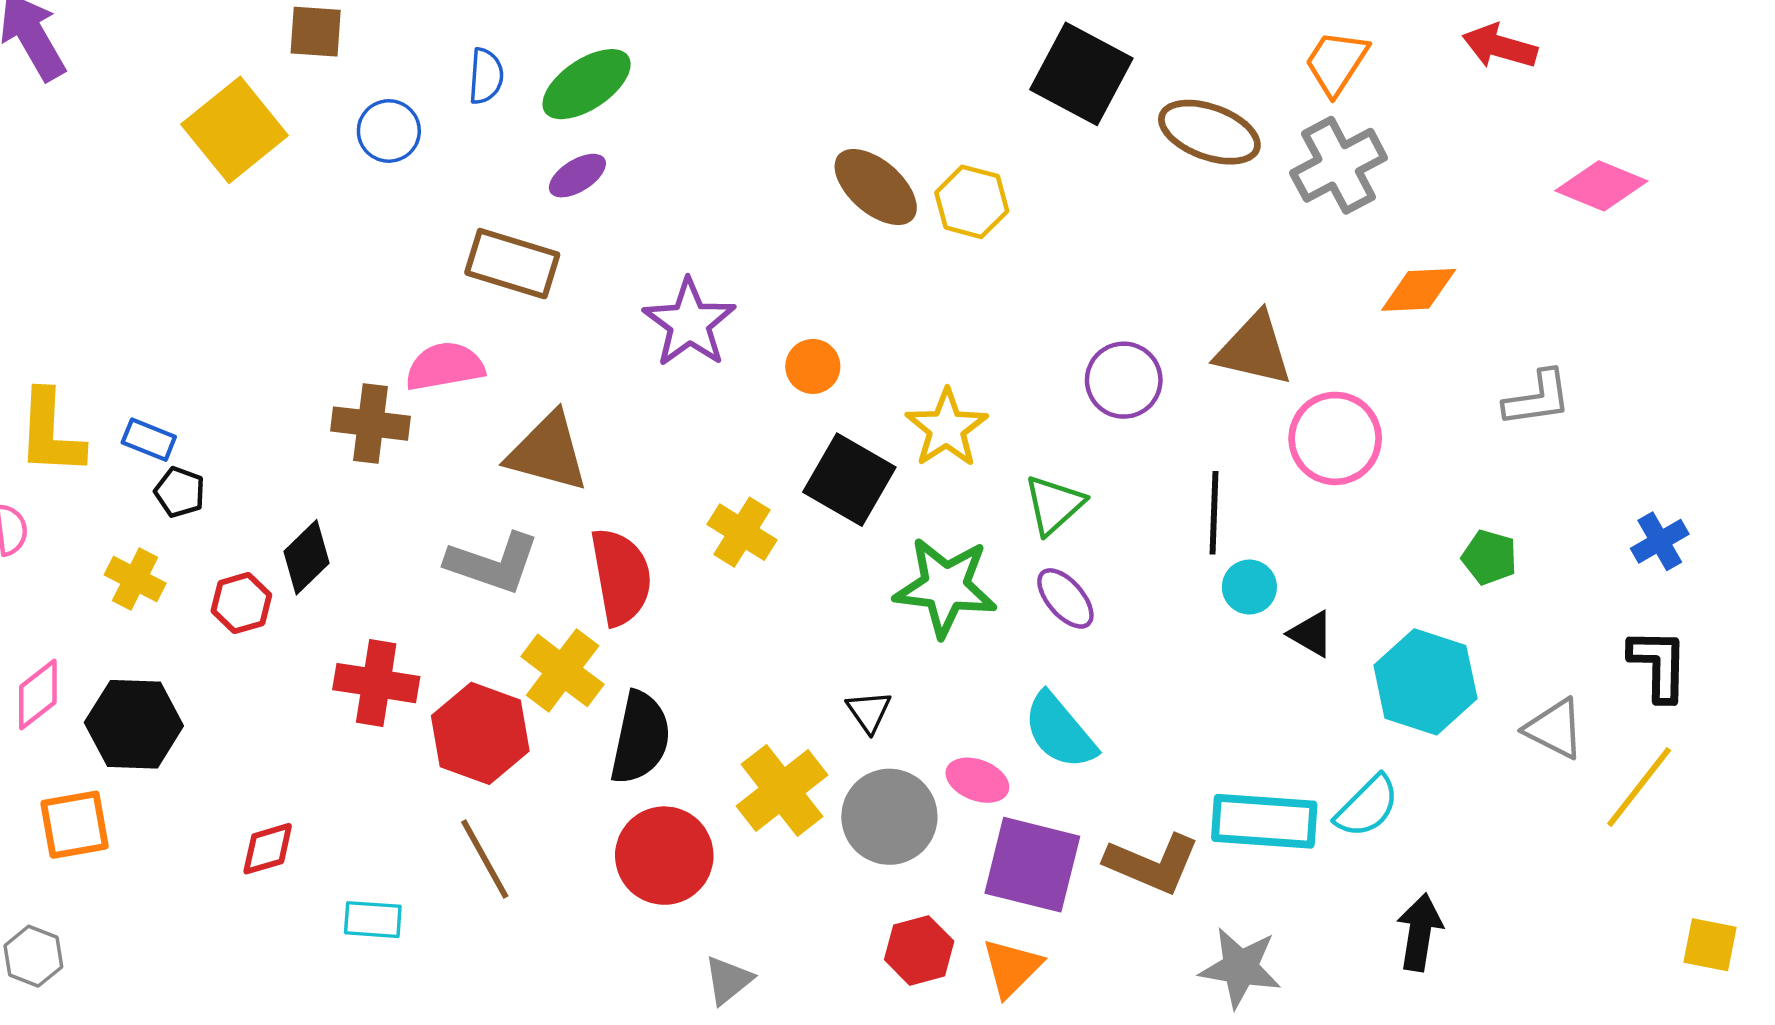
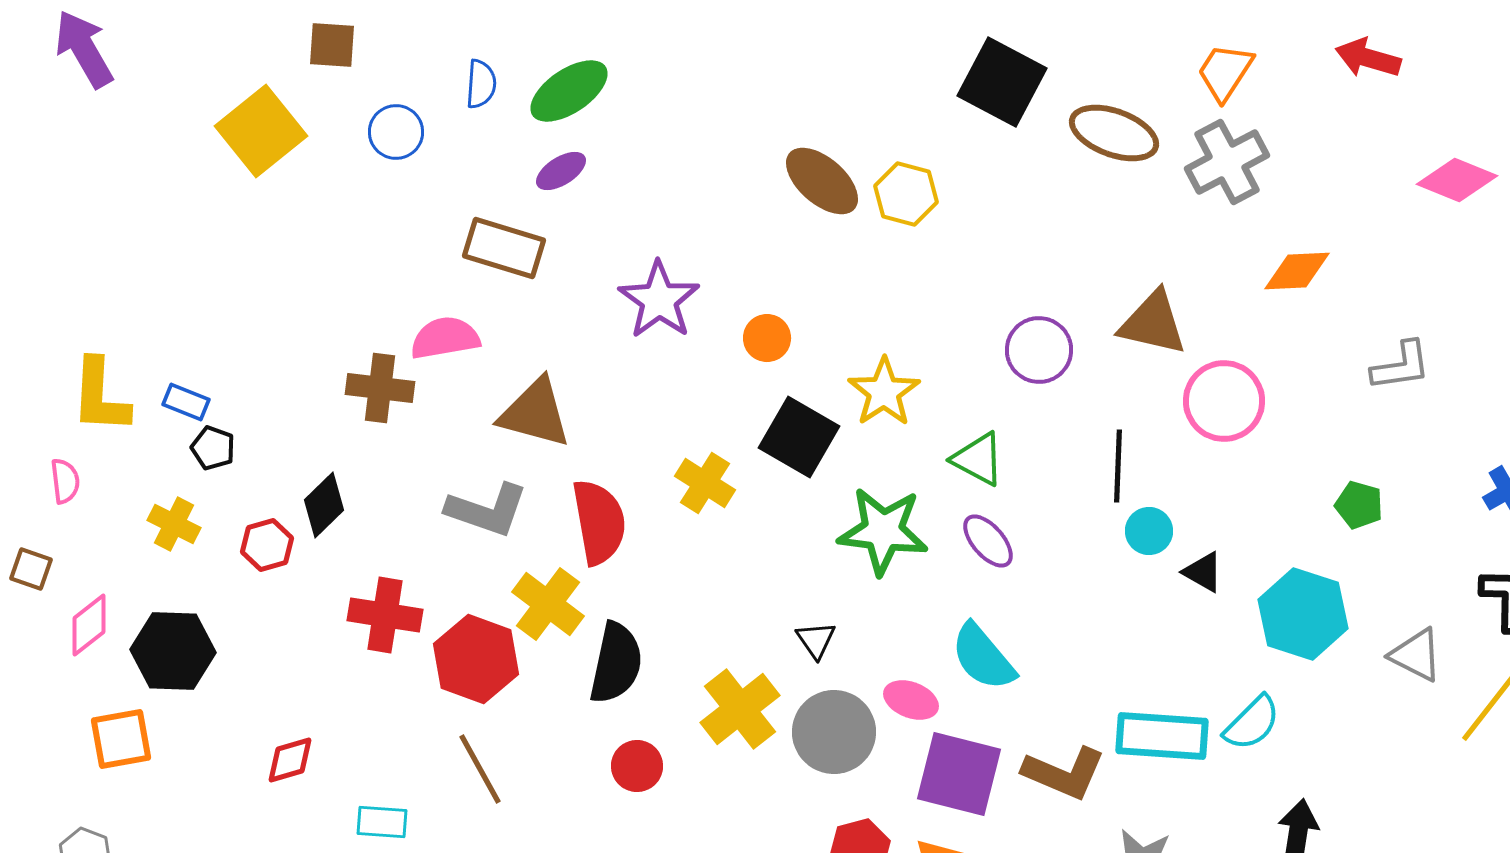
green triangle: (1054, 505) -> (978, 459), turned -50
red circle: (664, 856) -> (637, 766), size x0.6

